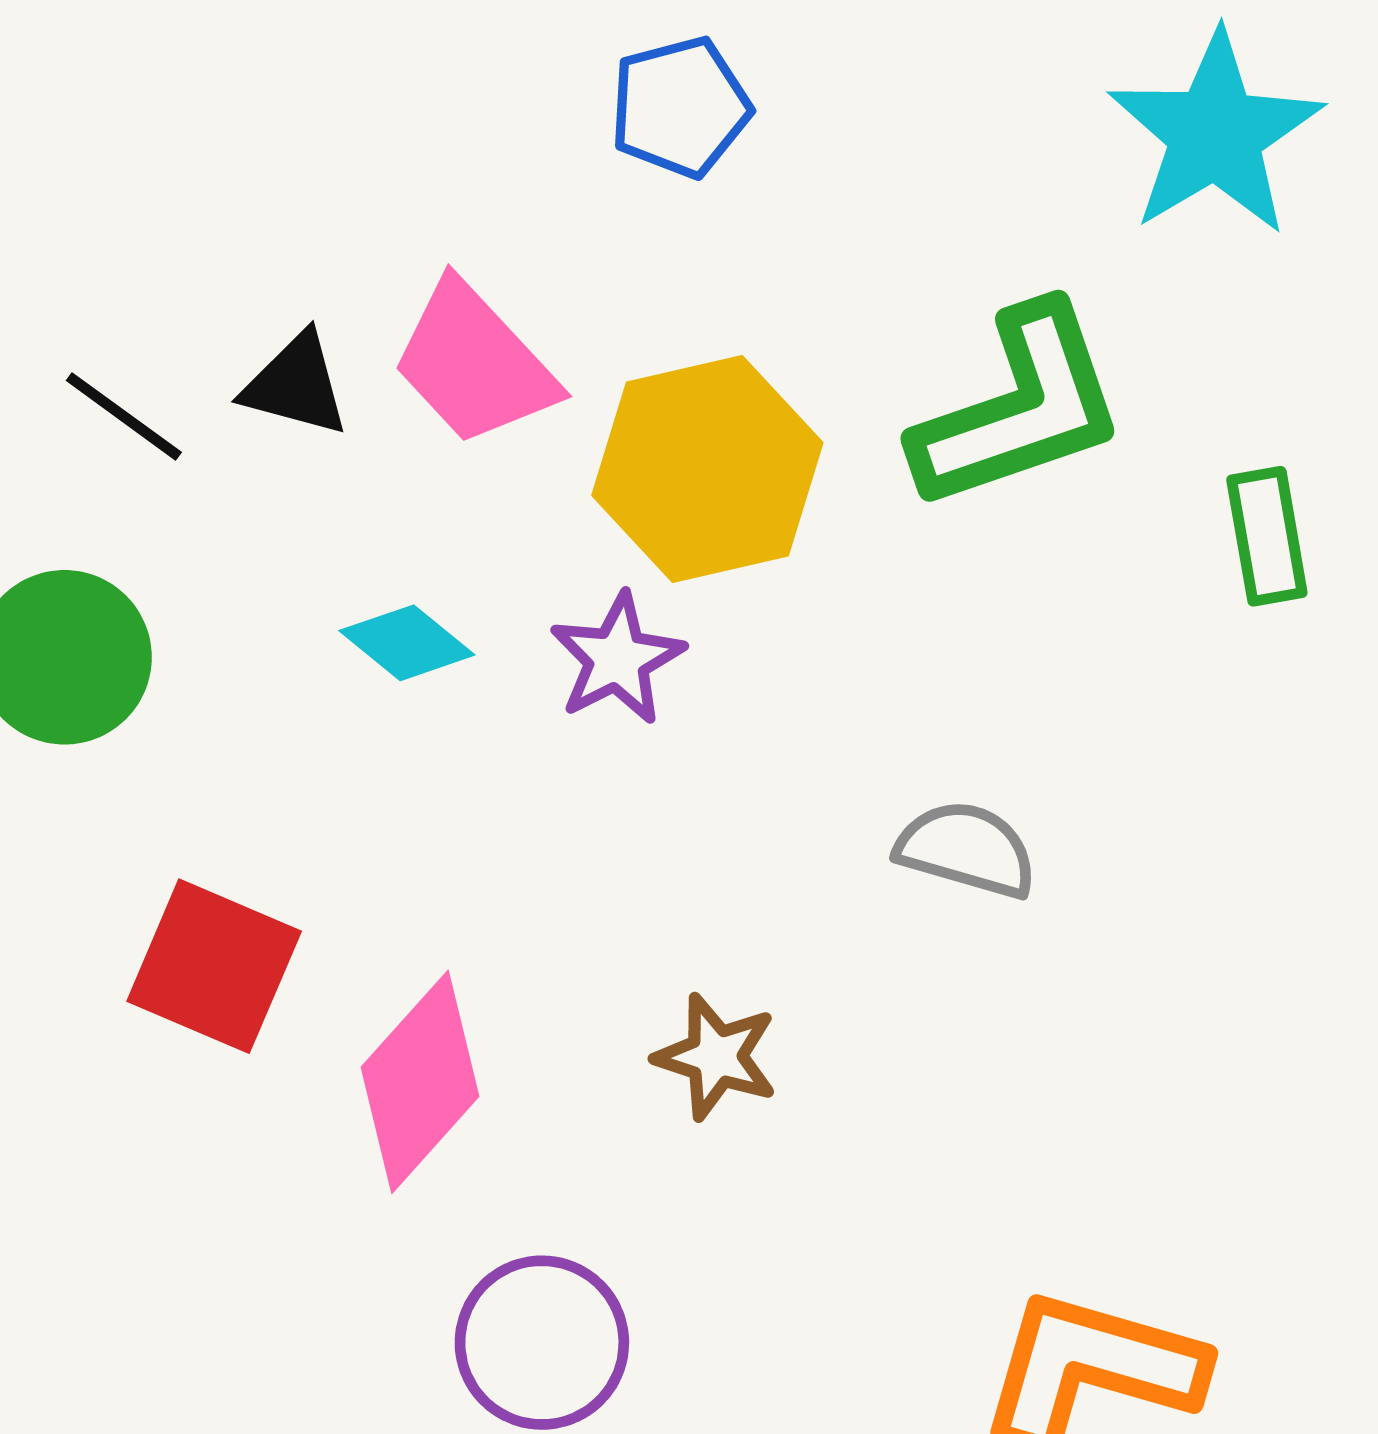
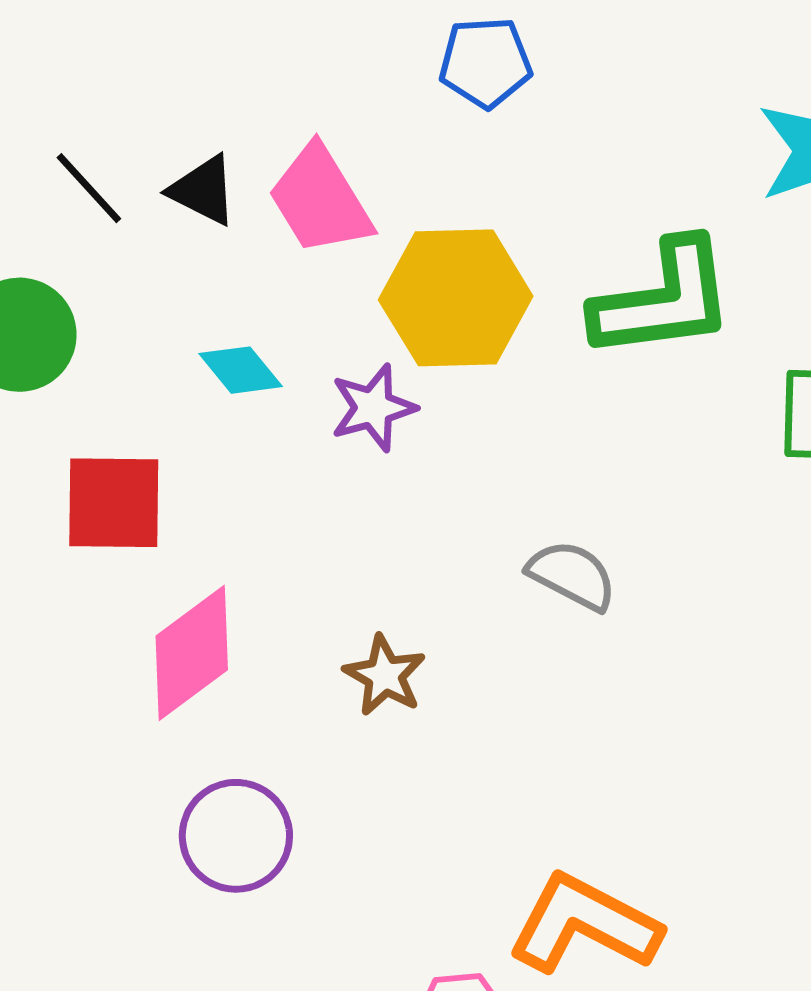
red square: (214, 966) -> (114, 503), moved, turned -34

